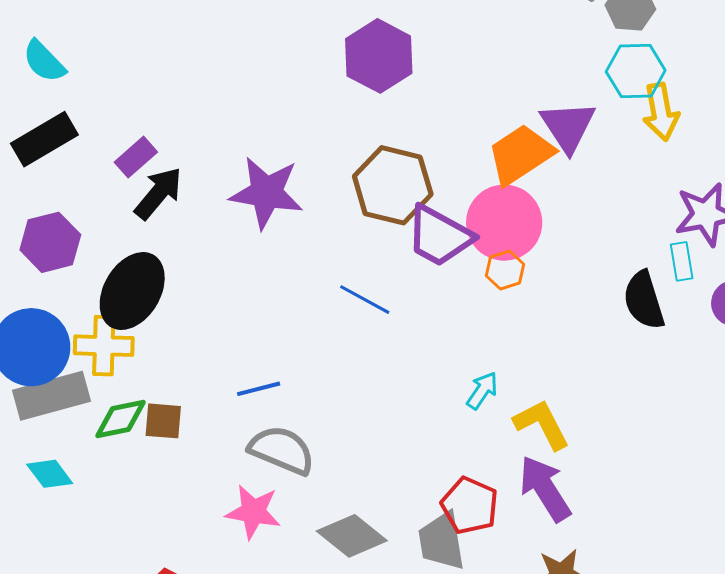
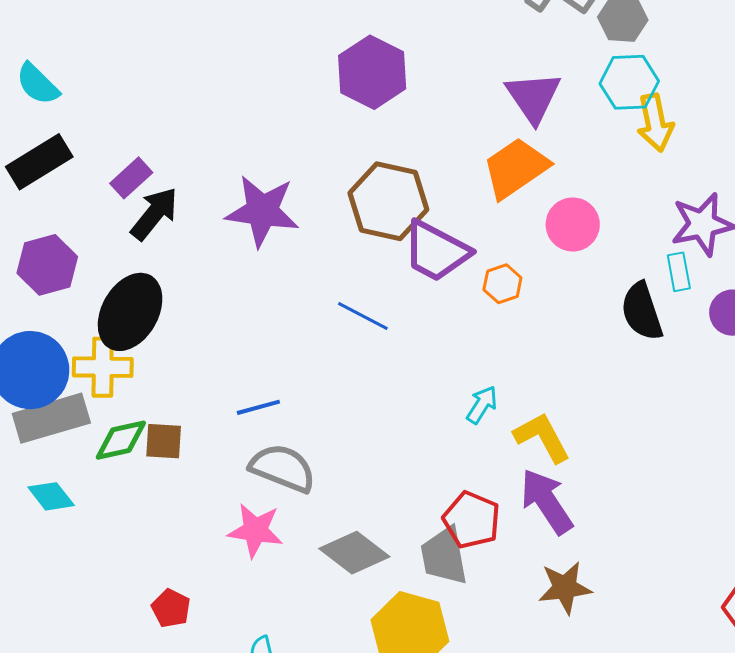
purple triangle: (568, 126) -> (533, 97), moved
pink circle: (504, 223) -> (573, 224), moved, size x0.7

